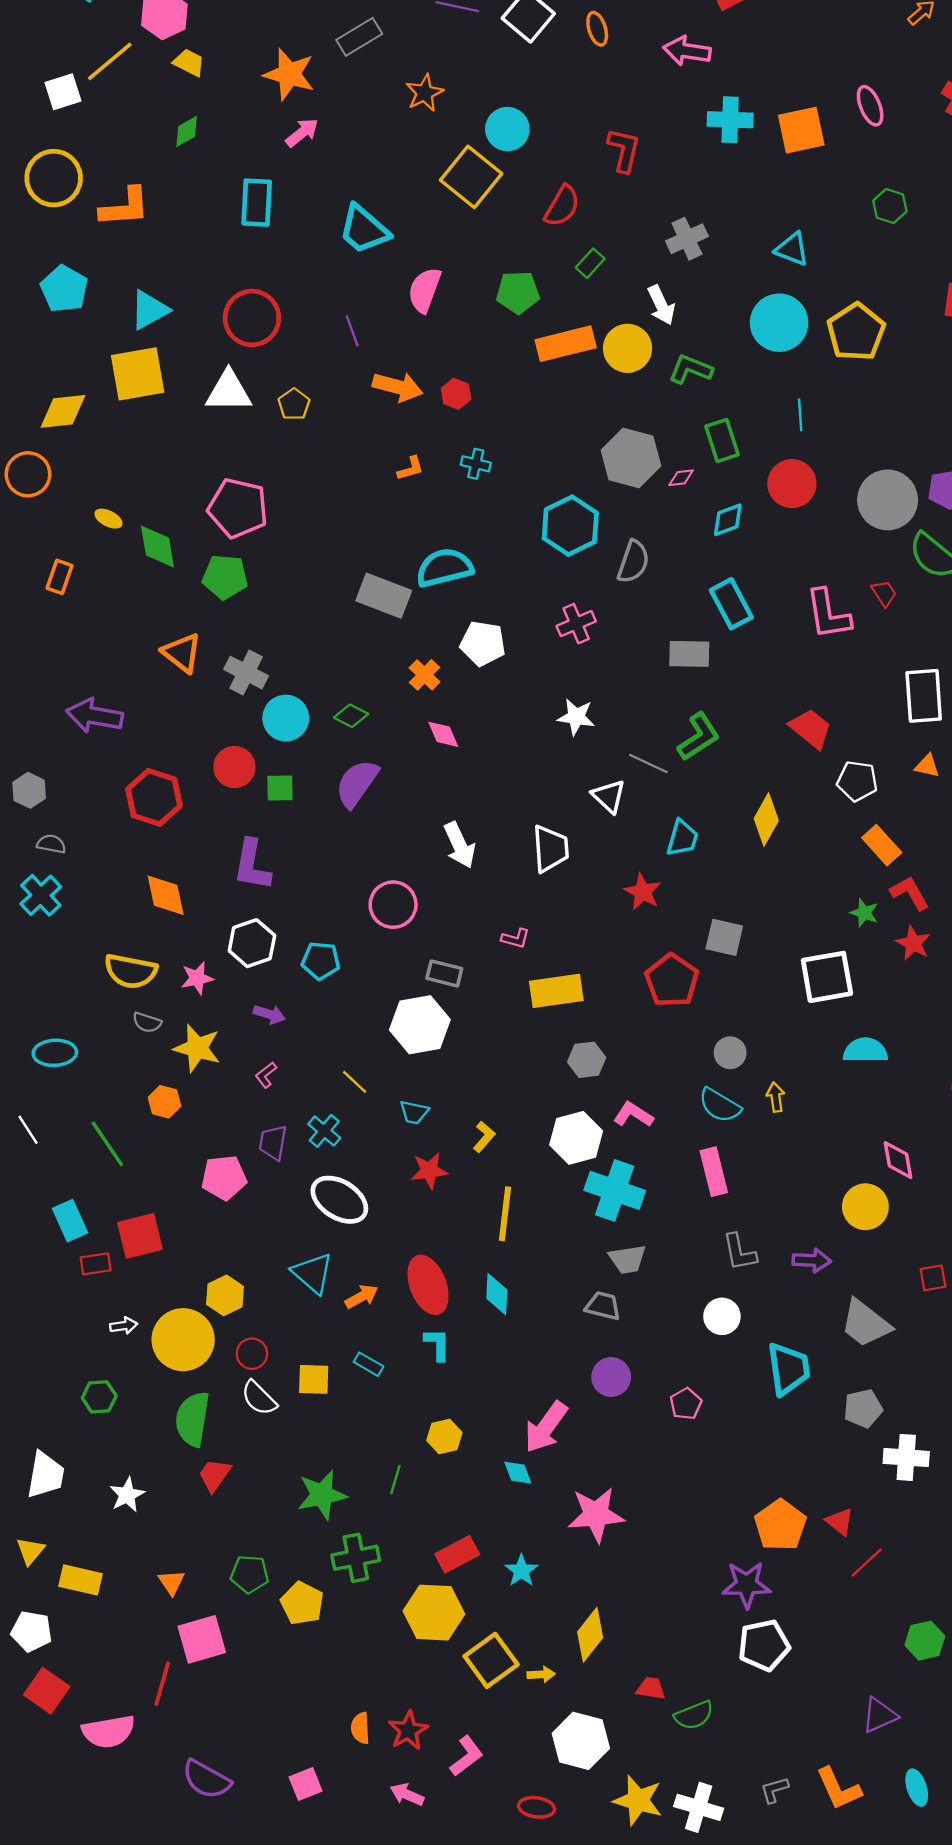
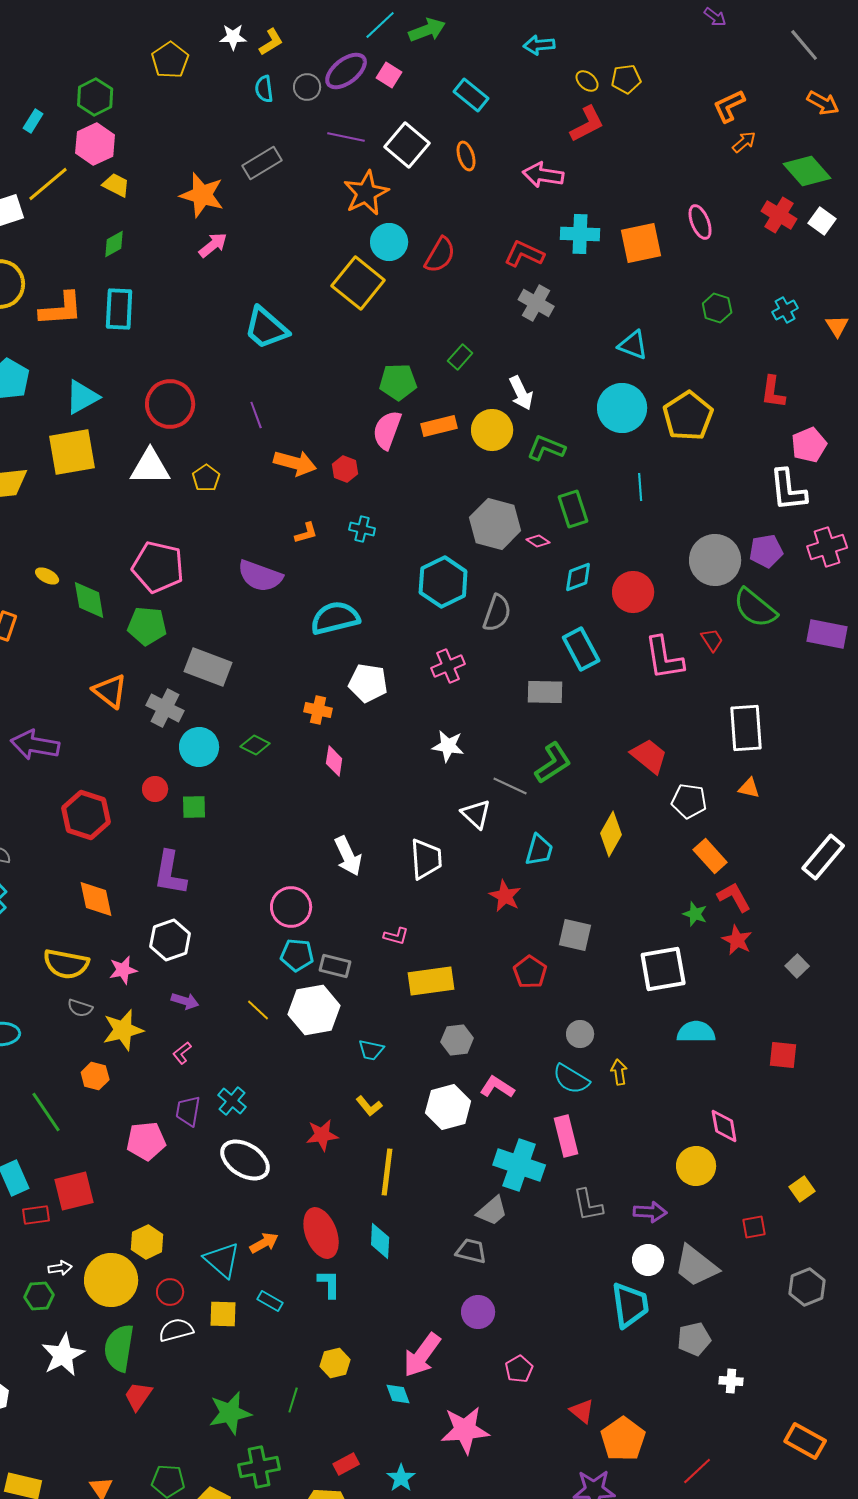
orange star: (425, 93) -> (366, 193), moved, size x1.4
red L-shape: (624, 150) -> (524, 254), moved, turned -78
cyan rectangle: (257, 203) -> (119, 309), moved
red semicircle: (562, 206) -> (440, 255), moved
gray cross: (687, 239) -> (536, 303), moved, turned -36
pink semicircle: (425, 290) -> (387, 430), moved
orange rectangle: (566, 344) -> (439, 426), size x0.7
pink diamond: (681, 478) -> (538, 541), turned 40
red circle: (792, 484) -> (633, 592), moved
gray rectangle: (384, 596) -> (208, 667), moved
orange cross: (425, 675) -> (318, 710), turned -32
pink diamond: (443, 734) -> (334, 761), turned 32
red circle: (234, 767) -> (155, 789), size x0.7
purple semicircle: (357, 783) -> (260, 576), moved, turned -105
cyan pentagon: (321, 961) -> (297, 955), moved
red pentagon: (672, 980) -> (530, 972), size x0.7
yellow star: (197, 1048) -> (123, 1030), turned -30
yellow line: (355, 1082) -> (258, 1010), moved
cyan trapezoid: (414, 1112) -> (371, 1050), moved
yellow L-shape: (484, 1137) -> (369, 1106), turned 100
cyan cross: (615, 1190) -> (519, 1165), moved
gray trapezoid: (627, 1259) -> (492, 1211), turned -32
cyan triangle: (313, 1273) -> (222, 1260), moved
white circle: (722, 1316) -> (648, 1260), moved
green hexagon: (99, 1397) -> (39, 1296), moved
white semicircle: (259, 1398) -> (176, 1330), turned 120
pink pentagon: (686, 1404) -> (519, 1369), moved
white cross: (906, 1457) -> (731, 1381), size x0.6
white star: (127, 1495) -> (63, 1355), moved, size x1.4
red triangle: (840, 1522) -> (582, 1411), moved
red rectangle: (457, 1554) -> (346, 1464), size x0.7

